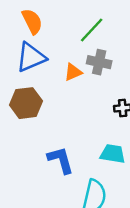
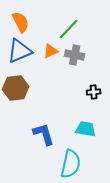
orange triangle: (73, 72) -> (51, 51), moved

